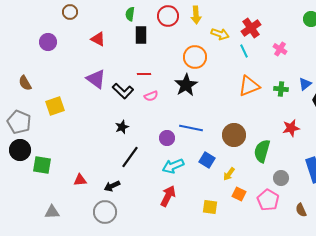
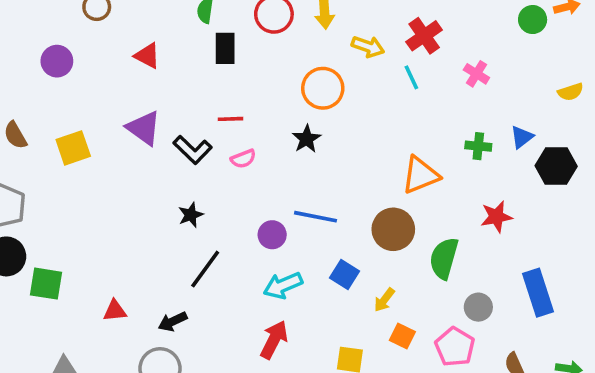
black star: (186, 85) -> (306, 139), size x0.7
orange triangle: (249, 86) -> (420, 175), moved
yellow square: (55, 106) -> (73, 148), moved

